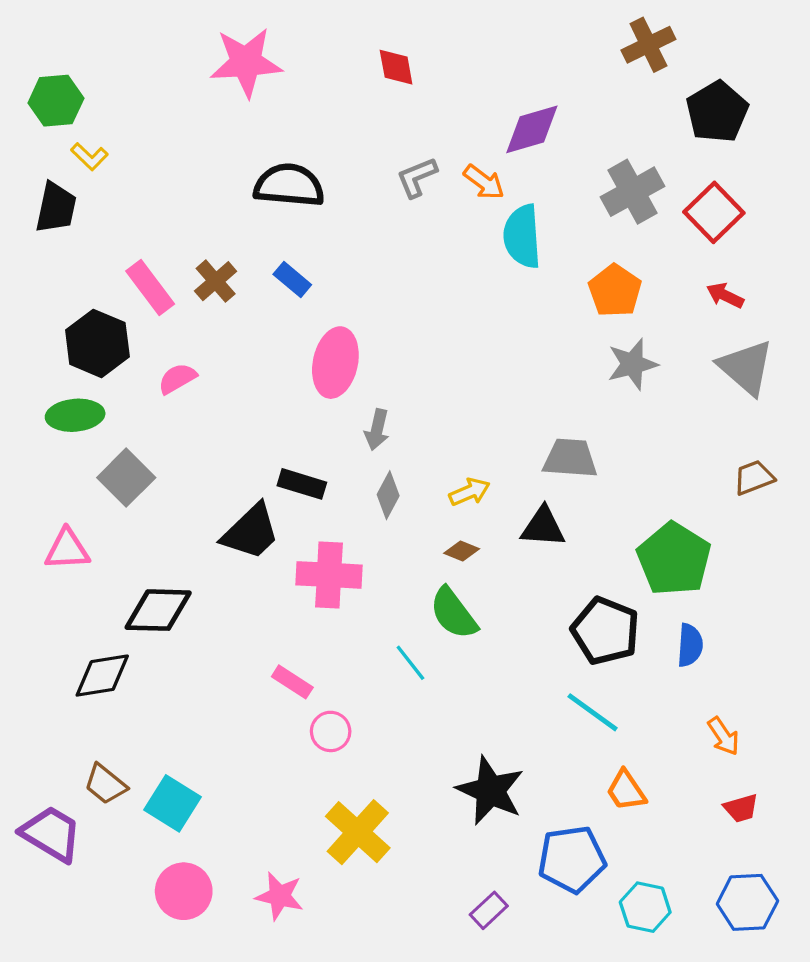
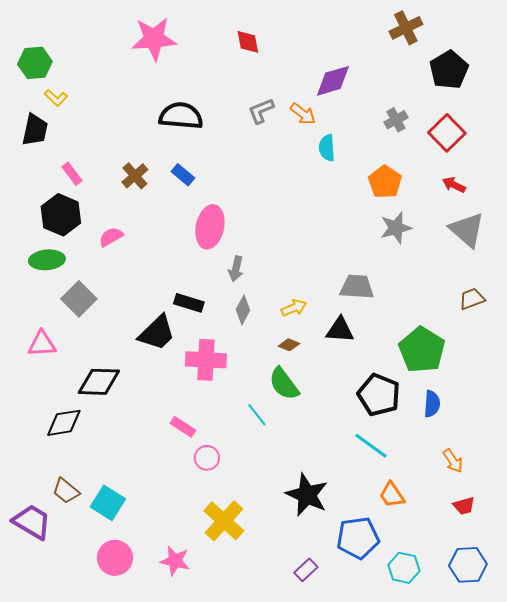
gray cross: (632, 192) -> (396, 120), size x0.6
cyan semicircle: (522, 236) -> (327, 148), size x0.7
pink rectangle: (150, 287) -> (72, 174), moved, size x0.7

